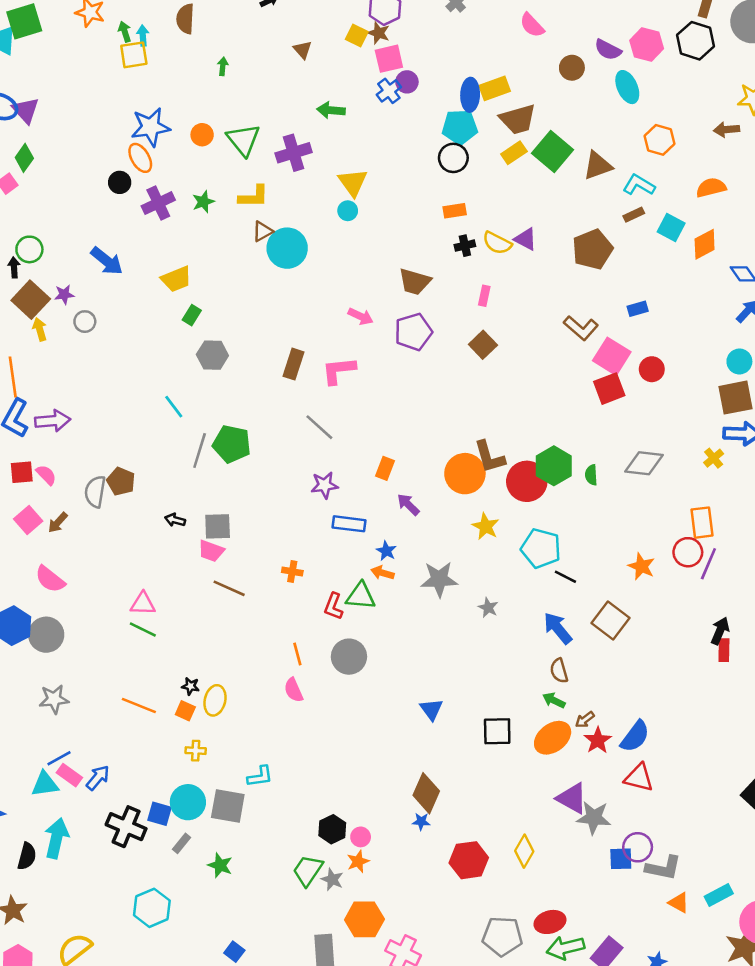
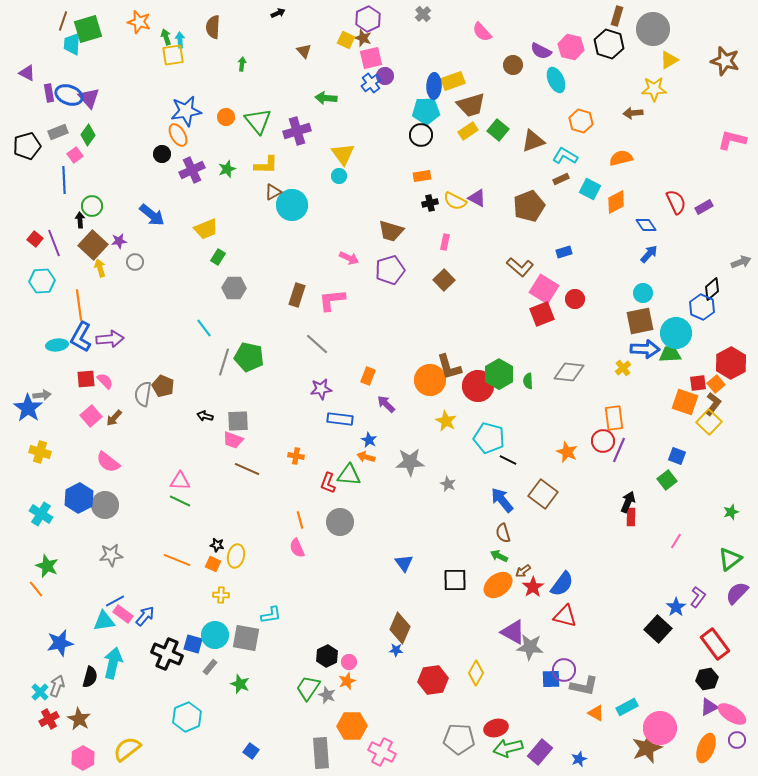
green square: (553, 151) -> (498, 130), size x0.7

